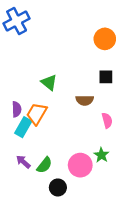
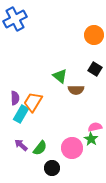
black square: (106, 77) -> (95, 69), turned 32
green triangle: (49, 82) -> (60, 76), moved
pink semicircle: (107, 120) -> (95, 127), moved, turned -88

